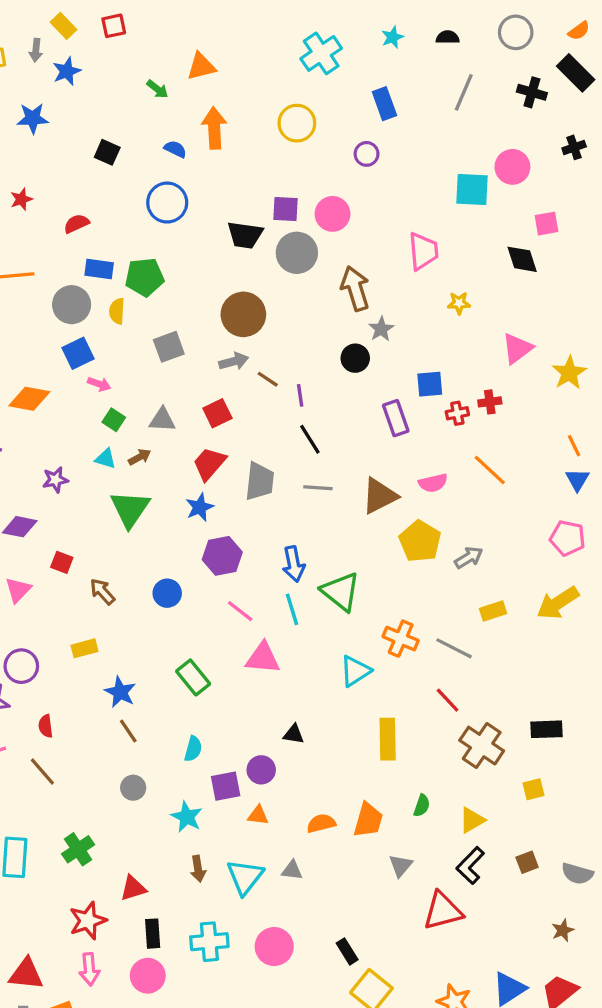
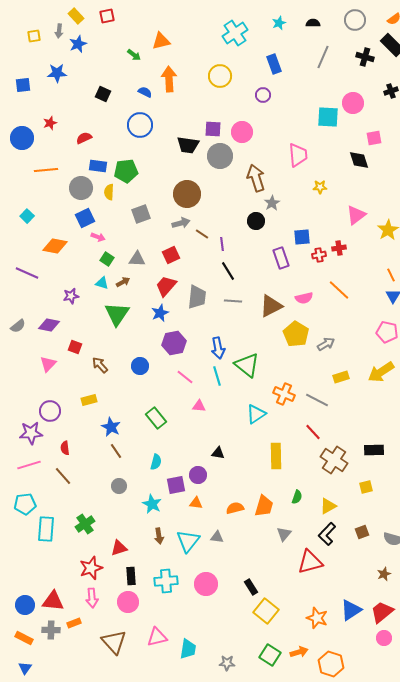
pink triangle: (263, 658) -> (199, 406), size x0.6

